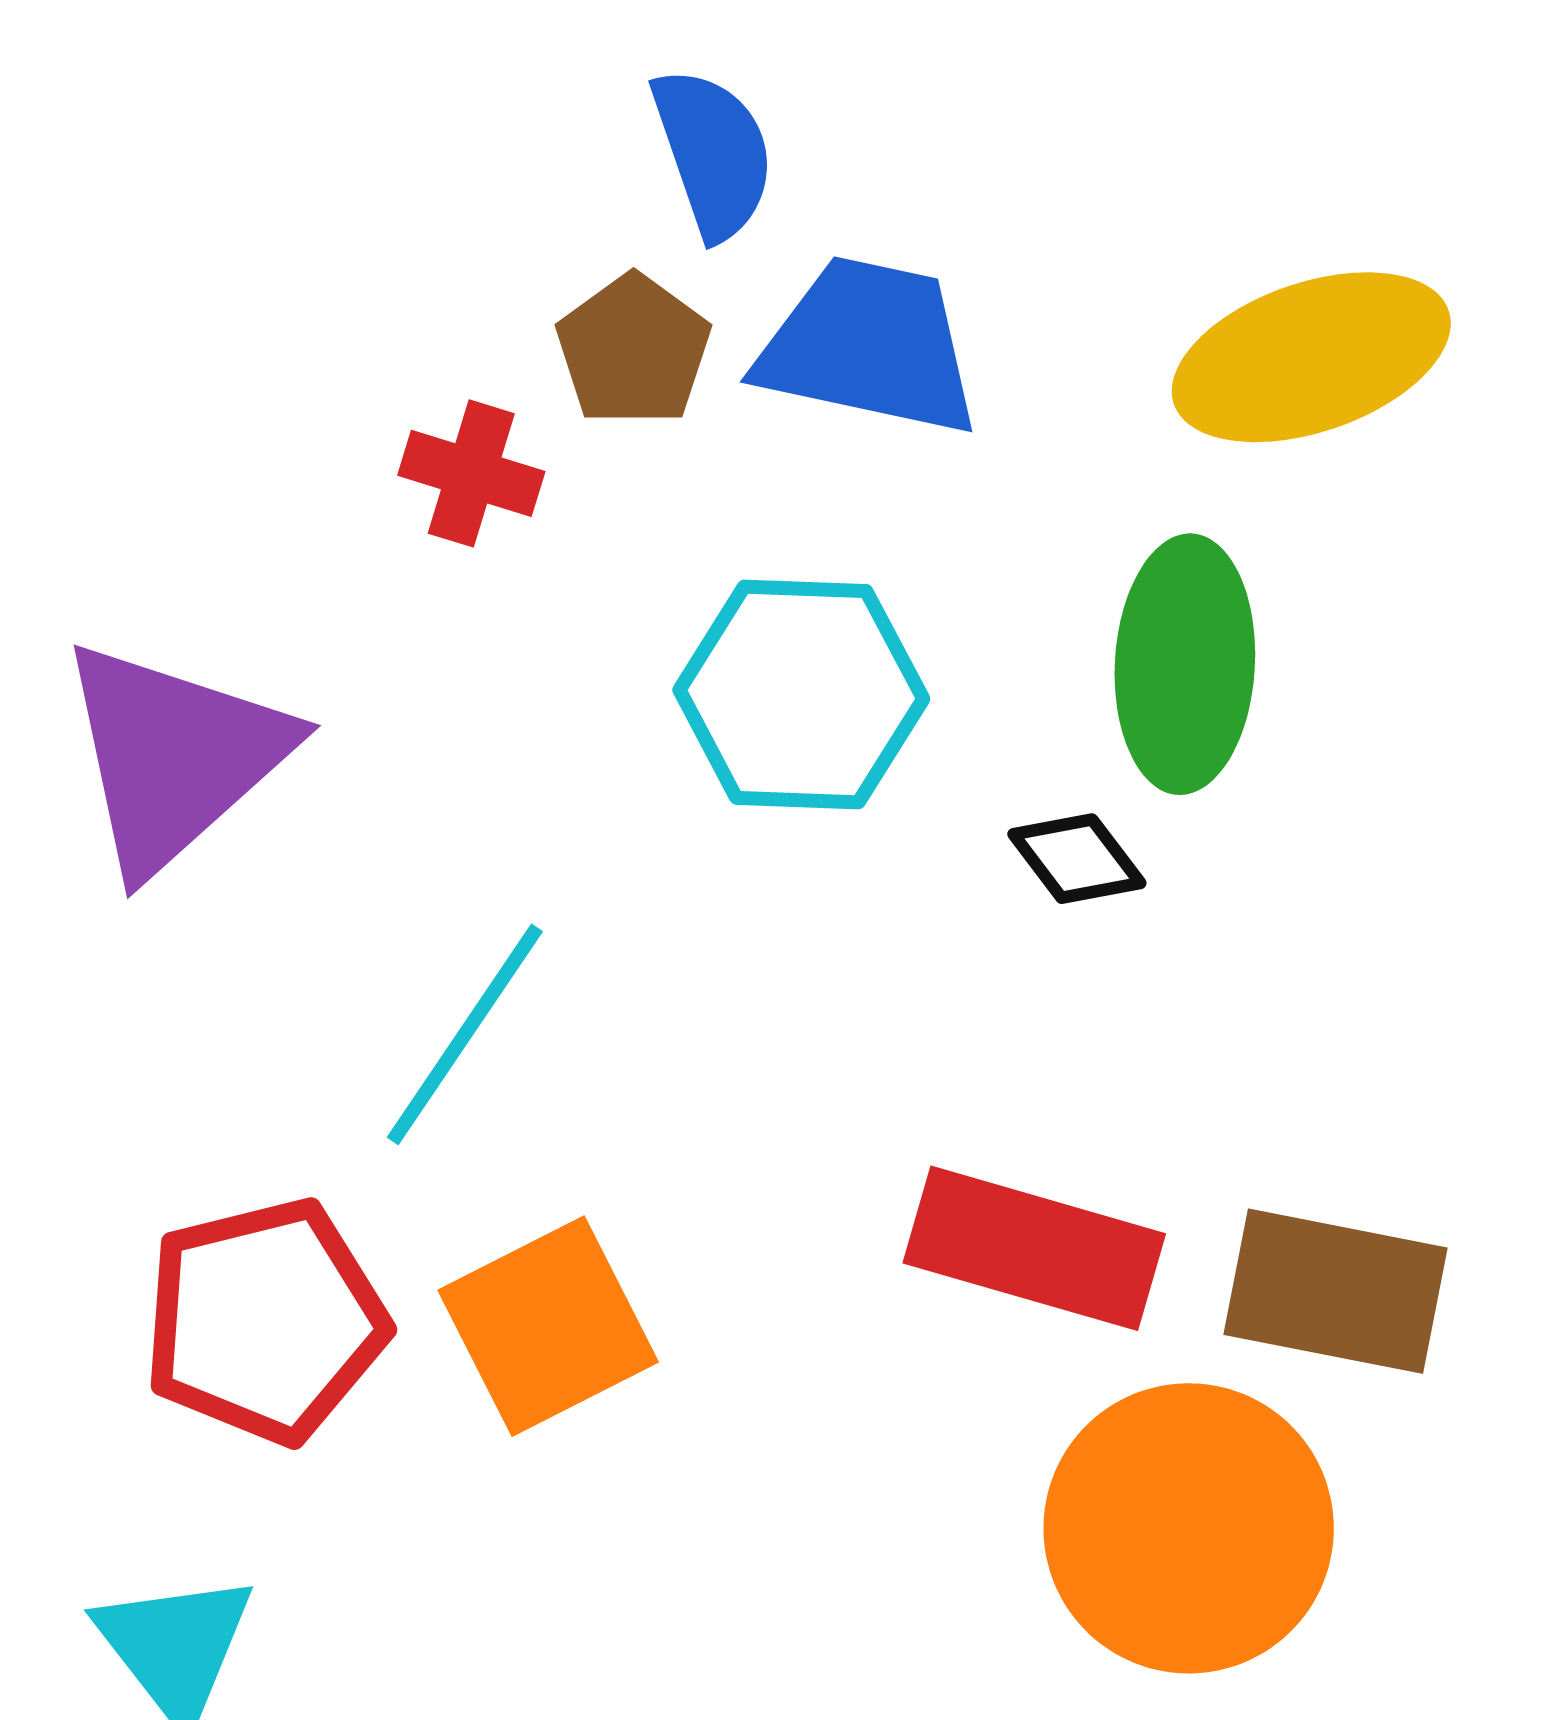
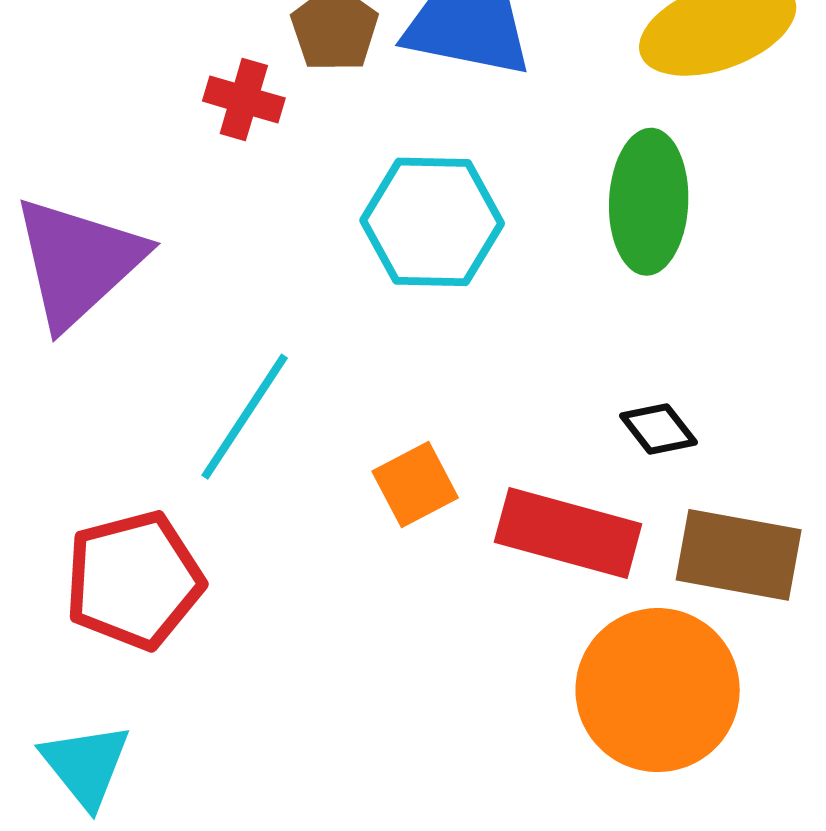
black diamond: (1077, 859) -> (658, 429), moved
orange square: (548, 1326) -> (415, 485), moved, size x0.7

